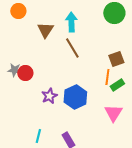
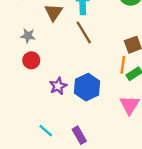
gray star: (14, 70) -> (28, 36), moved
cyan line: (38, 136) -> (46, 131), turned -64

